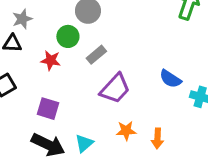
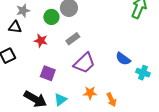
green circle: (68, 36) -> (51, 17), moved
purple square: (48, 109) -> (48, 73), moved
orange arrow: (158, 138) -> (111, 100), turned -32

